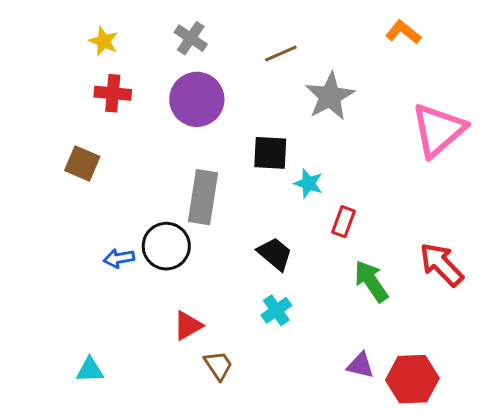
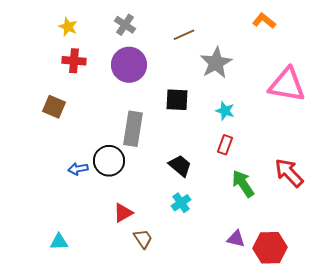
pink triangle: (438, 130) -> (287, 85), turned 51
cyan star: (308, 183) -> (225, 111), moved

